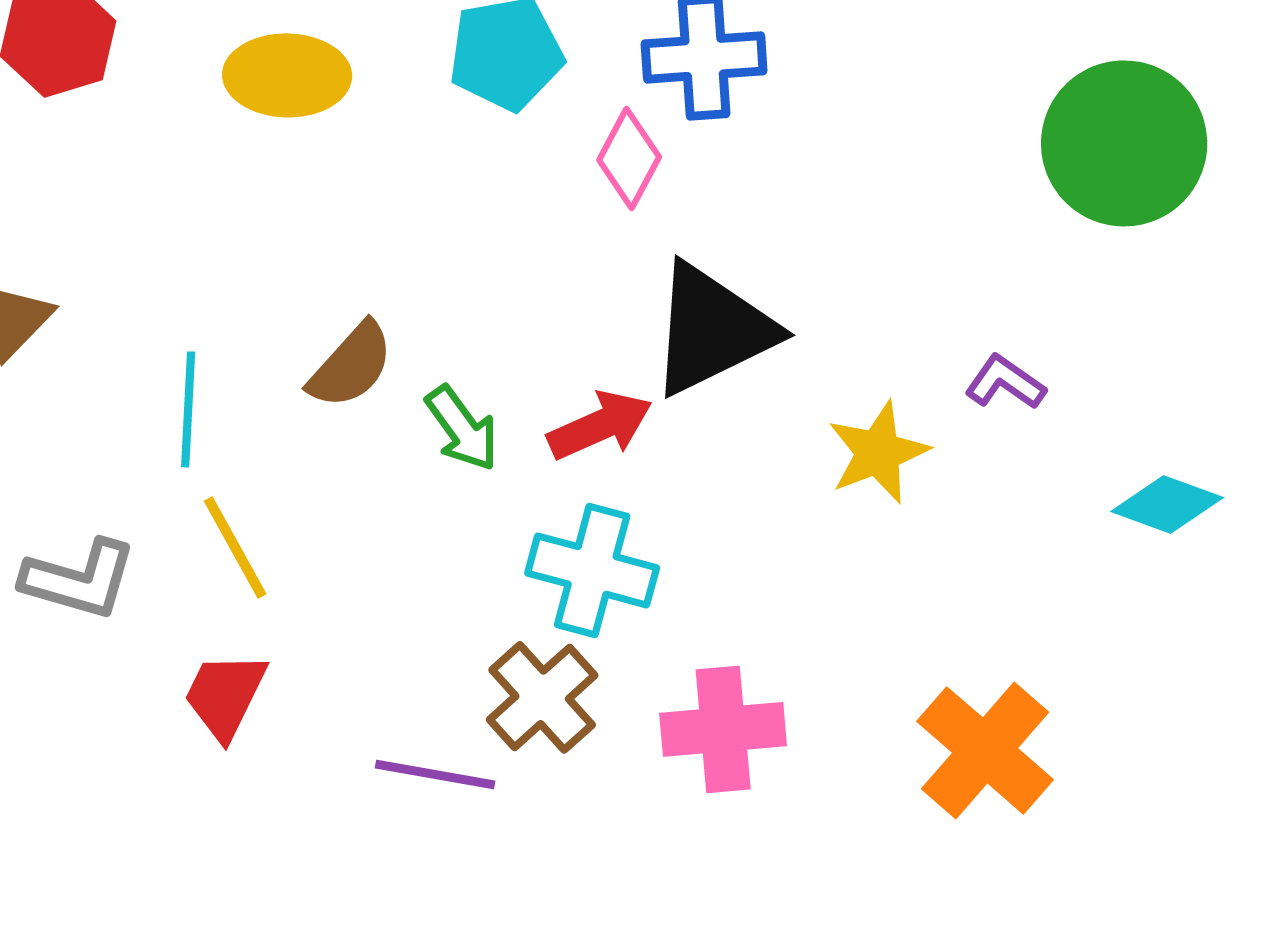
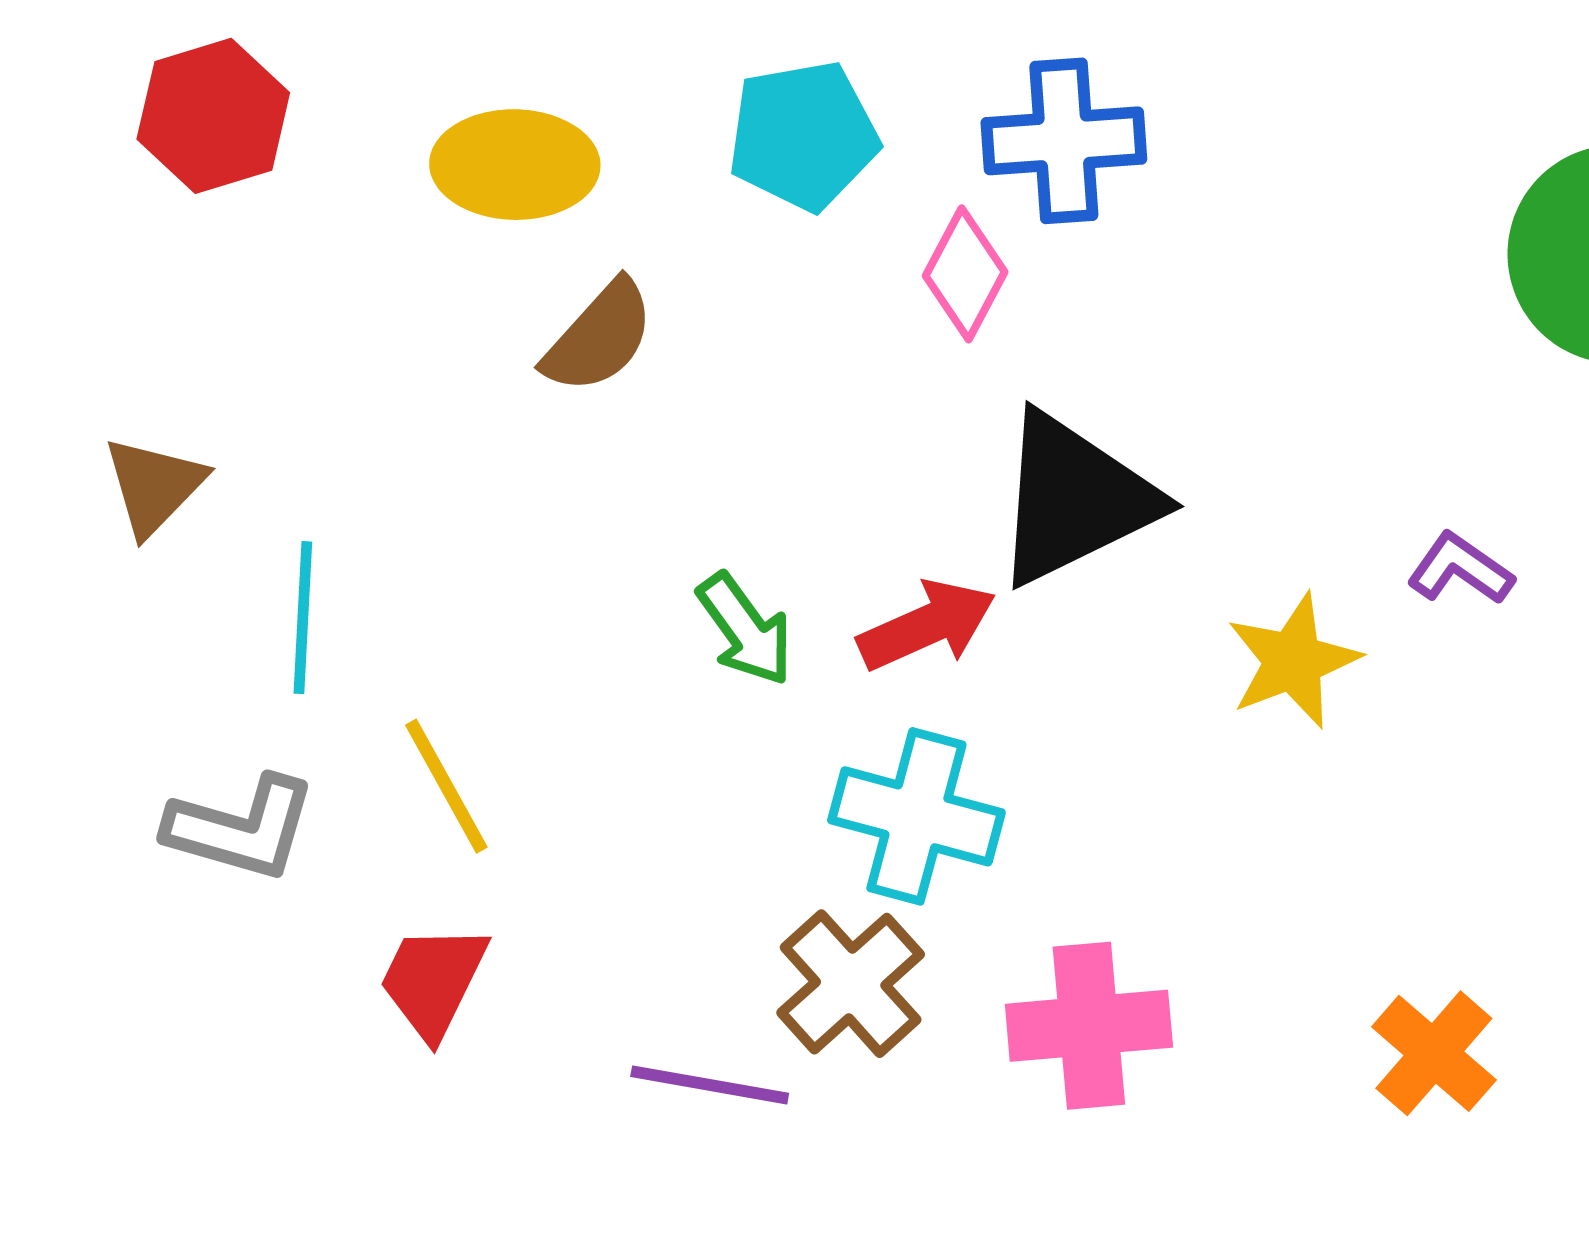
brown semicircle: (351, 365) -> (599, 337), moved
cyan line: (188, 409) -> (303, 618), moved
orange cross: (985, 750) -> (1434, 1053), size x0.7

